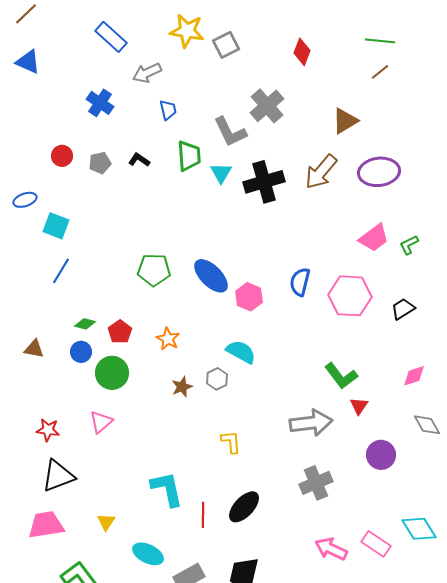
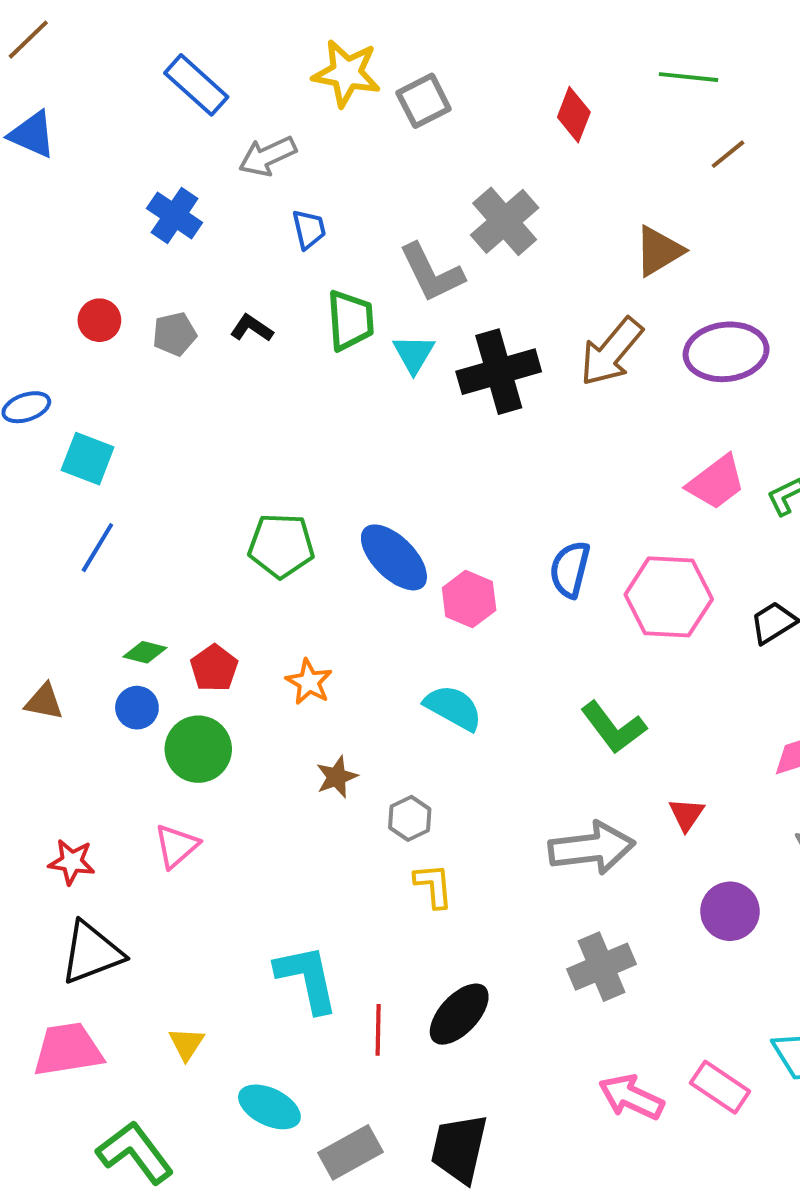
green line: (380, 41) -> (688, 77), moved
green L-shape: (341, 376) -> (613, 727), moved
gray hexagon: (217, 379) -> (410, 818), moved

